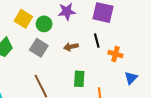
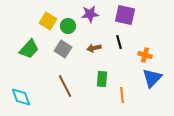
orange cross: (115, 54) -> (145, 55), moved
blue triangle: (131, 78) -> (152, 78), size x1.5

